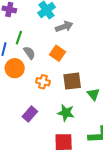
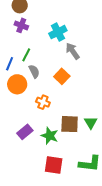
gray arrow: (64, 27) -> (73, 51), turned -114
brown square: (72, 81) -> (70, 124), moved
green star: (66, 113) -> (50, 136), moved

